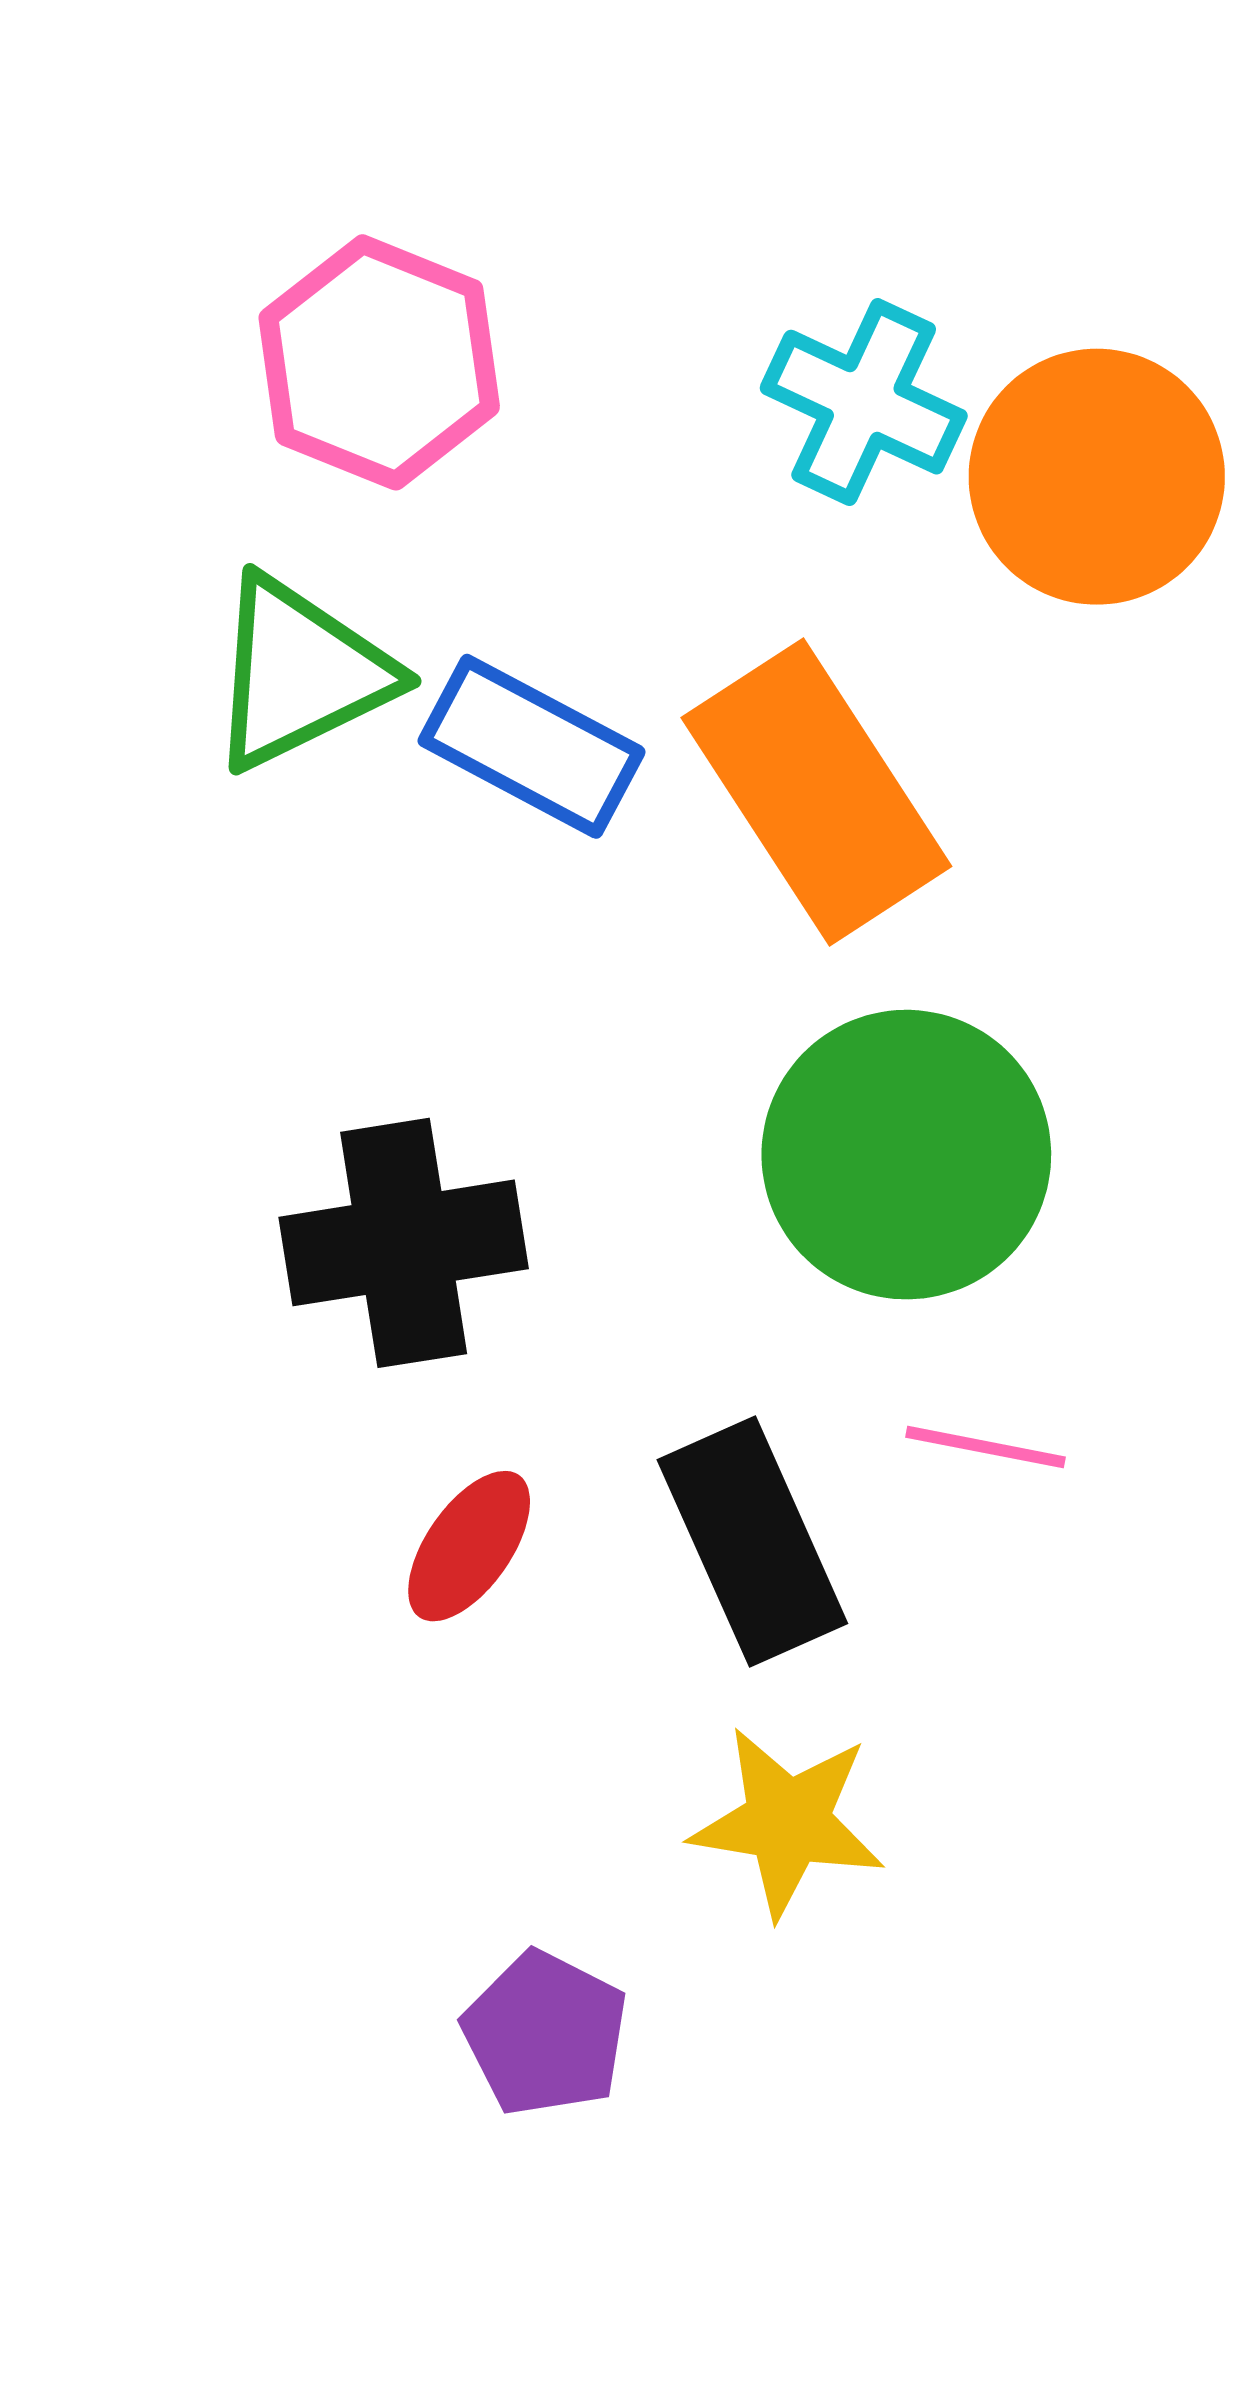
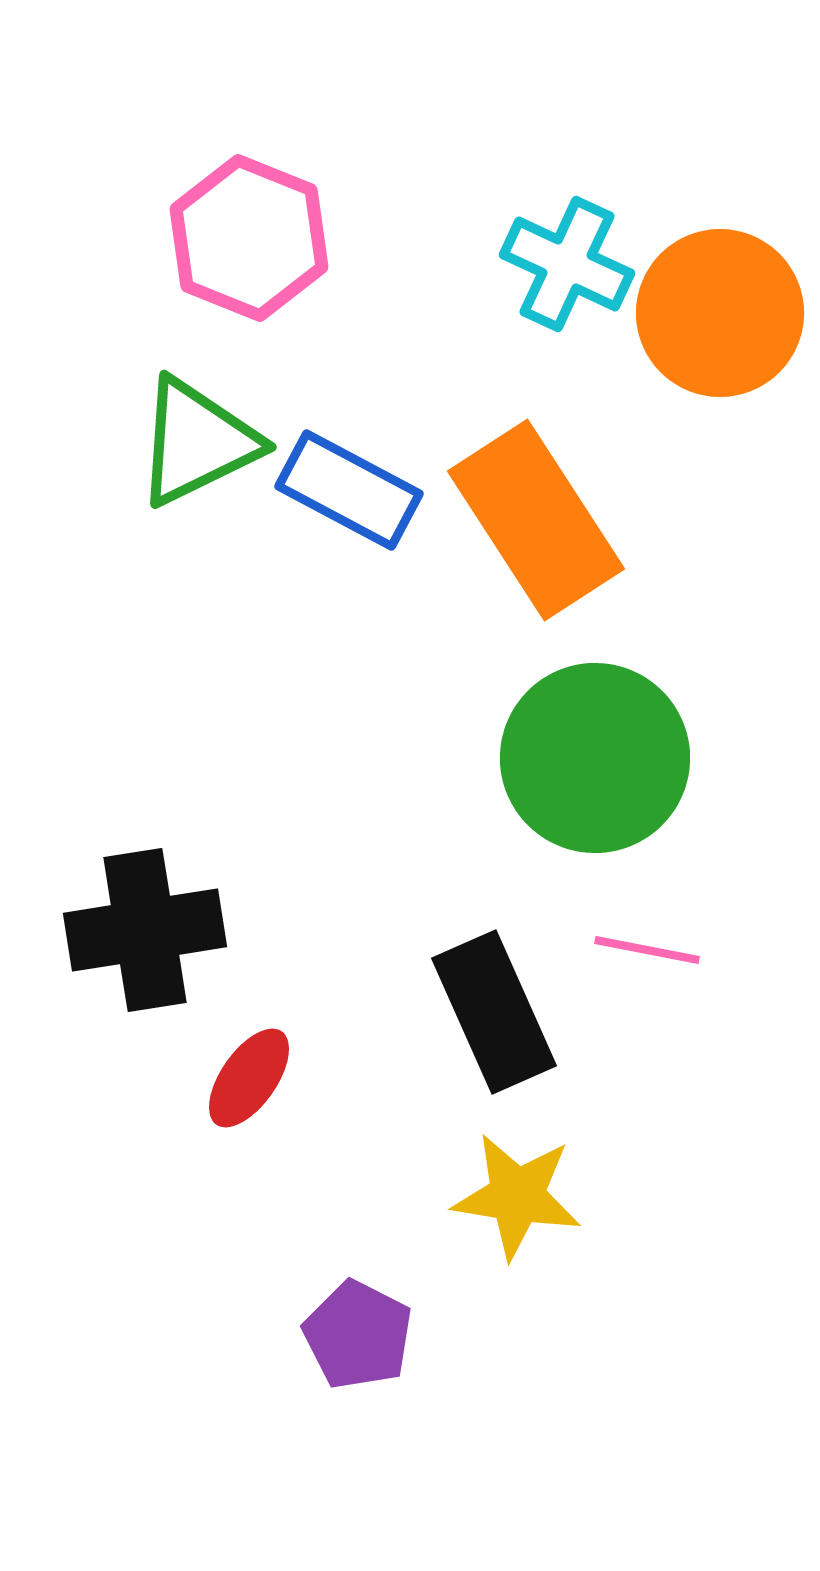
black cross: (404, 1243) -> (145, 930), moved
red ellipse: (469, 1546) -> (249, 1078), moved

